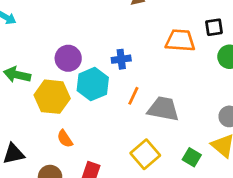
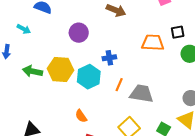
purple circle: (68, 58) -> (79, 33), moved
yellow hexagon: (52, 97) -> (61, 69), moved
orange semicircle: (65, 139) -> (81, 116), moved

